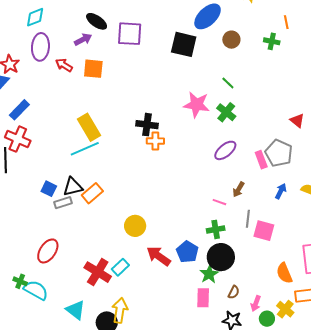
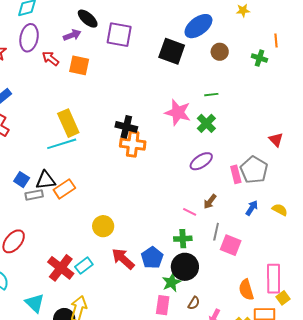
green line: (228, 83) -> (211, 95), turned -56
orange cross: (155, 141) -> (133, 144), size x1.4

